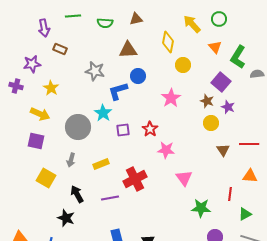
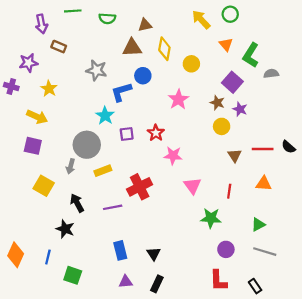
brown triangle: (136, 19) -> (145, 25), moved
yellow diamond: (168, 42) -> (164, 49), moved
gray circle: (78, 127) -> (87, 145), moved
red line: (230, 194) -> (229, 191), moved

